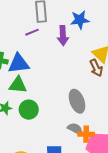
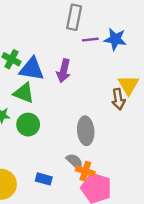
purple line: (32, 32) -> (90, 40), moved
purple arrow: (63, 36) -> (64, 71), moved

